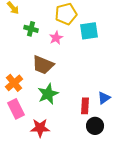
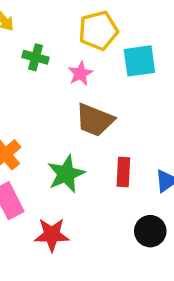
brown trapezoid: (43, 65) -> (95, 120), moved
red rectangle: (85, 106) -> (123, 172), moved

